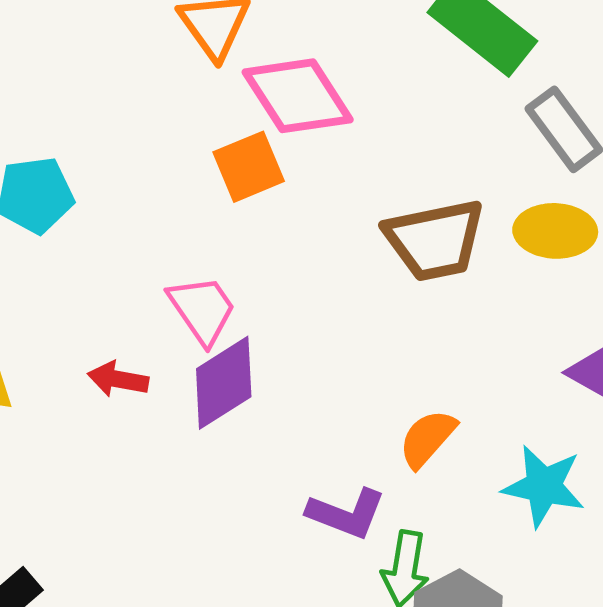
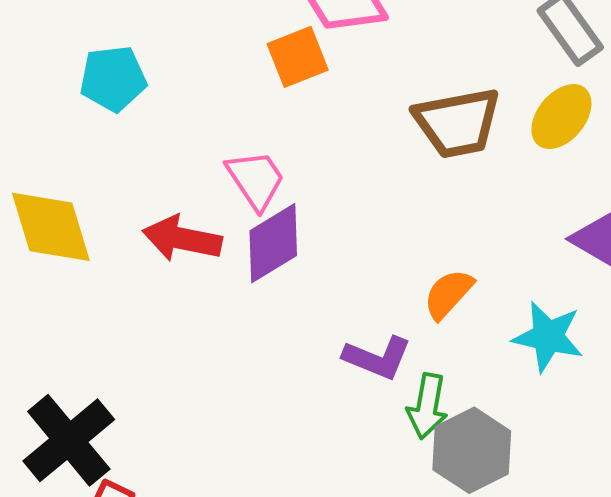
yellow ellipse: (555, 231) -> (561, 117), turned -54
red arrow: (118, 379) -> (182, 239), size x1.5

